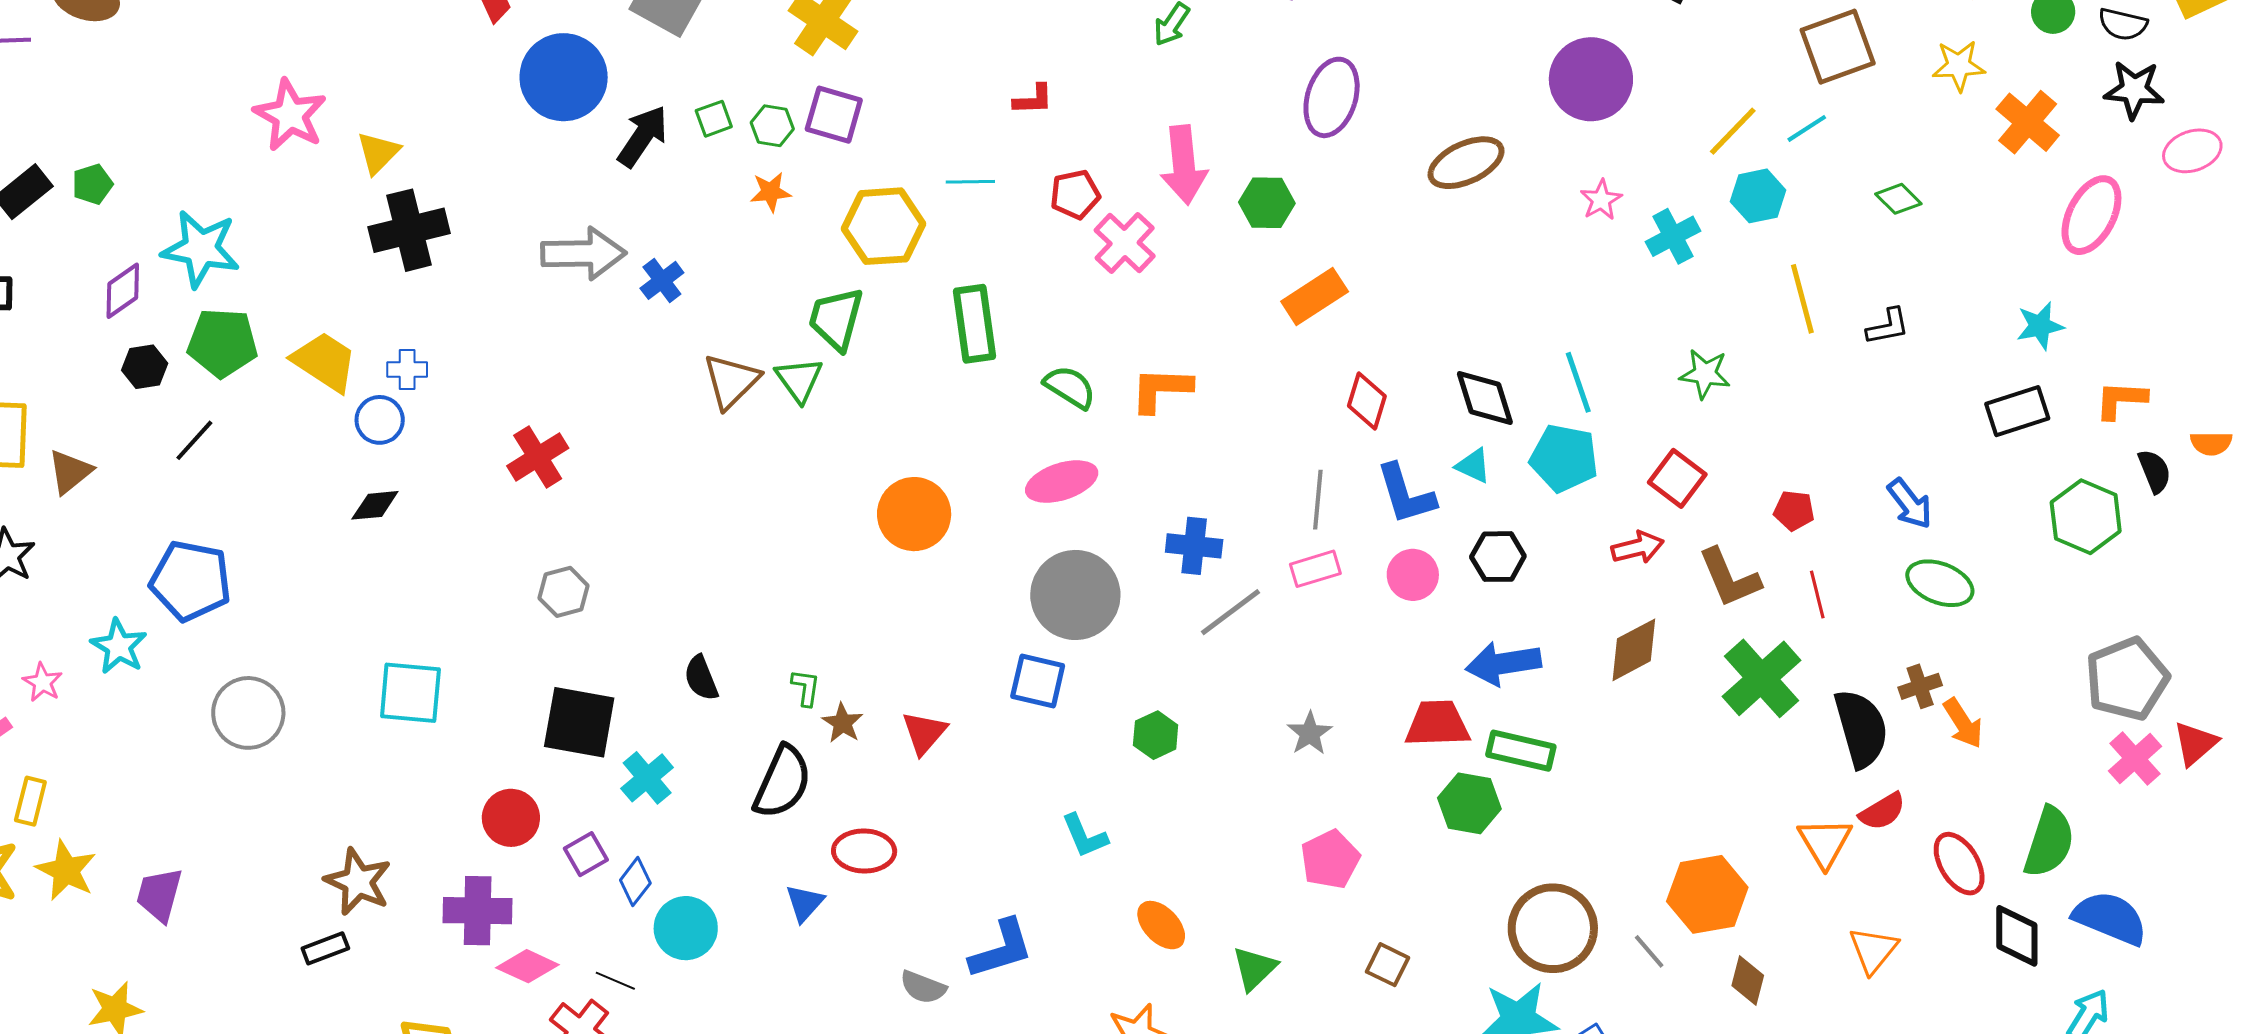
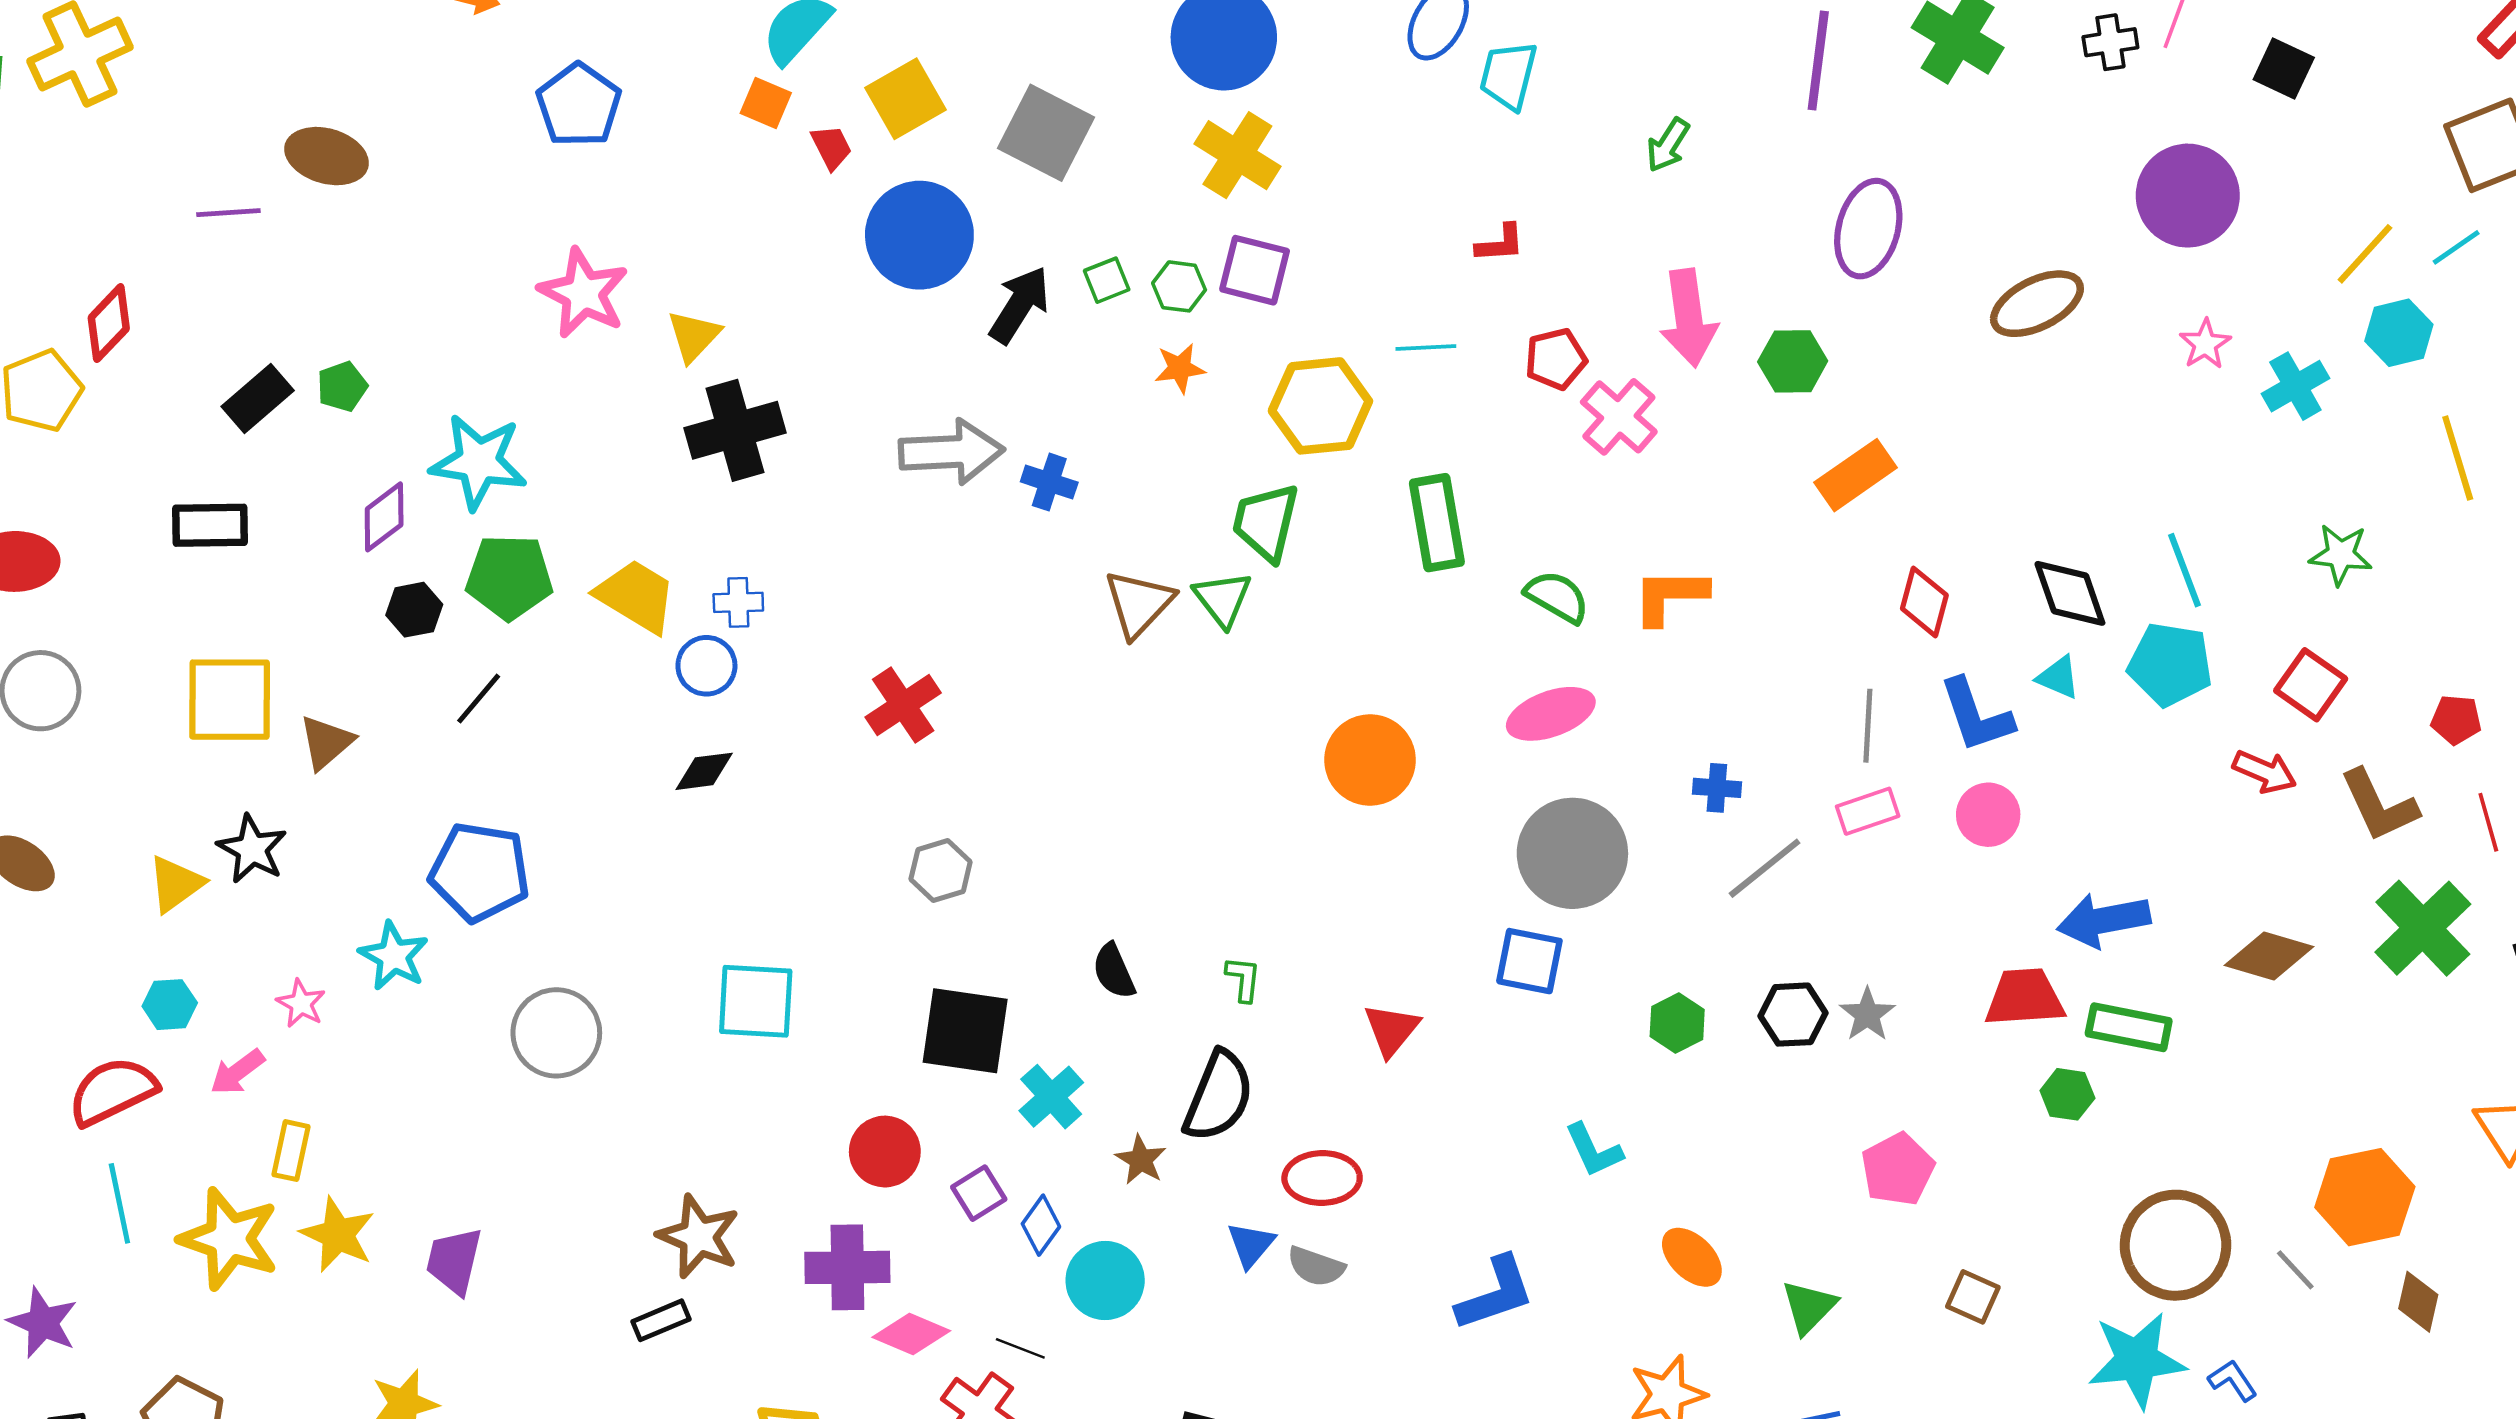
blue cross: (662, 280) -> (1049, 482), turned -33
blue cross: (1194, 546) -> (1717, 788), size x0.7
red arrow: (1638, 547) -> (2265, 772), turned 39
black hexagon: (1498, 557) -> (1793, 1015), moved
brown diamond: (1634, 650) -> (2269, 956), moved, turned 46
brown star: (843, 723) -> (1141, 1160), moved
green hexagon: (1469, 803) -> (2067, 1094), size x0.7
gray semicircle: (923, 987) -> (1316, 1267), moved

